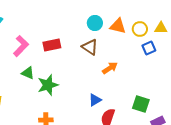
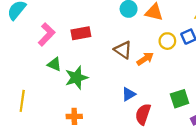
yellow circle: (140, 29) -> (167, 41), moved
brown triangle: (90, 47) -> (123, 50), moved
green square: (141, 104) -> (180, 99), turned -36

